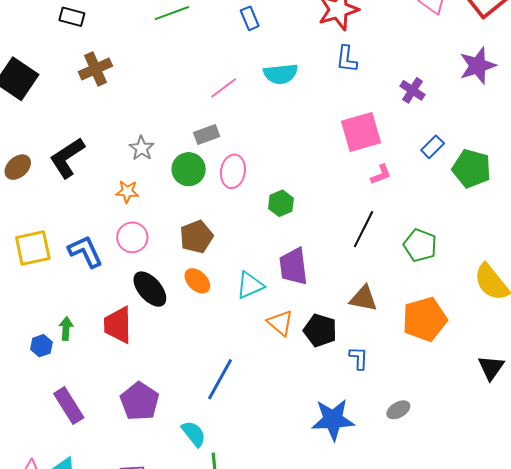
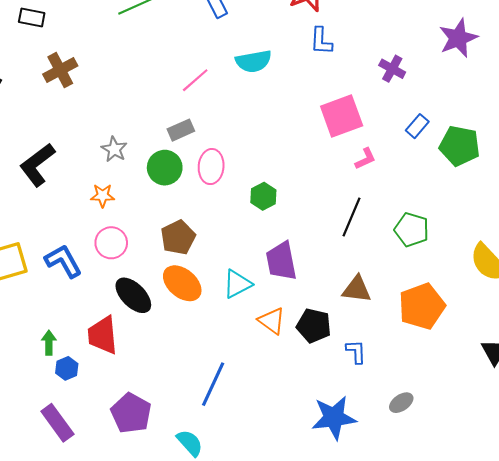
orange ellipse: (197, 281) -> (182, 283), size x1.4
blue hexagon: (41, 346) -> (67, 368), moved

